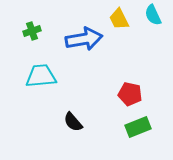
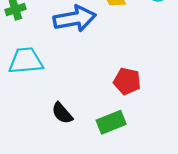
green rectangle: (138, 127) -> (111, 122), moved

